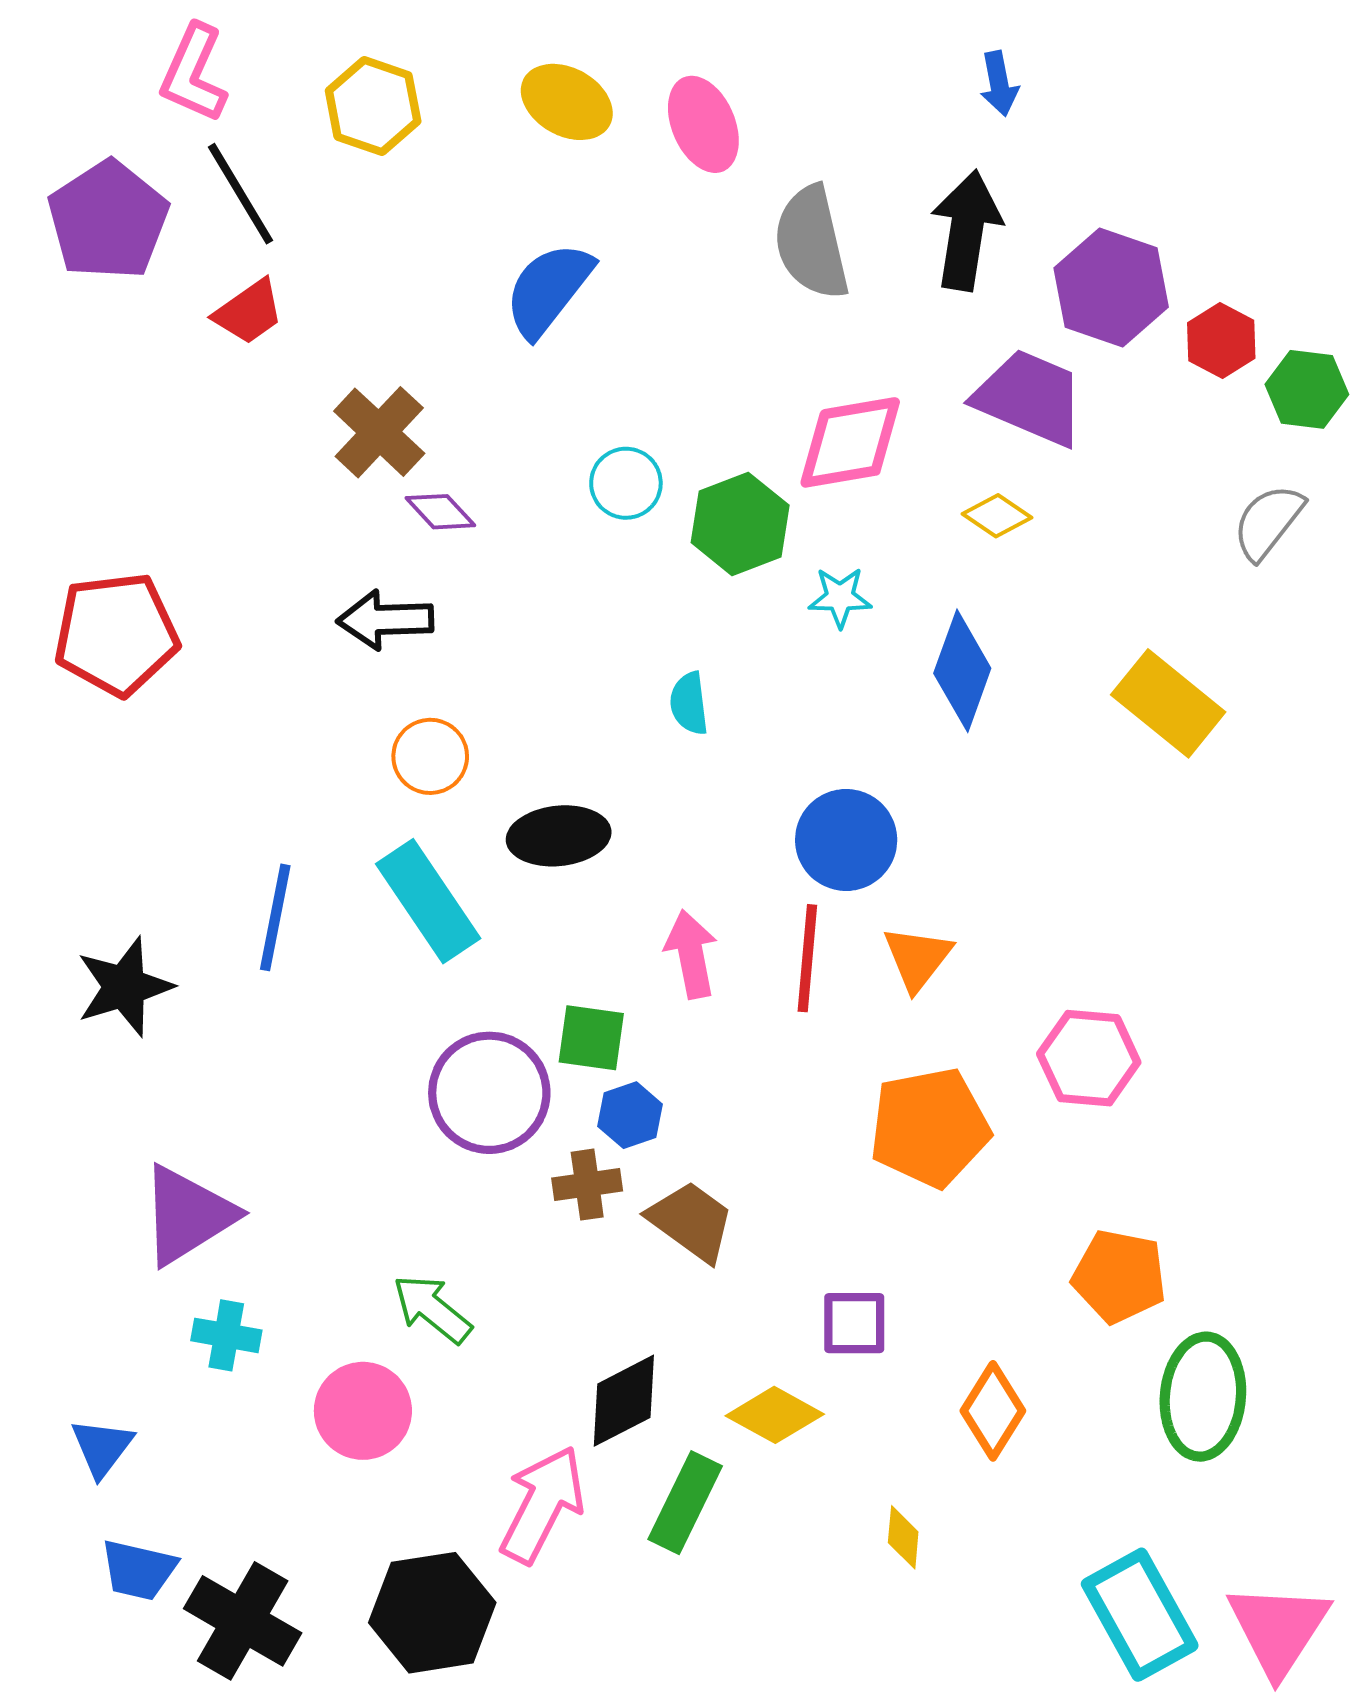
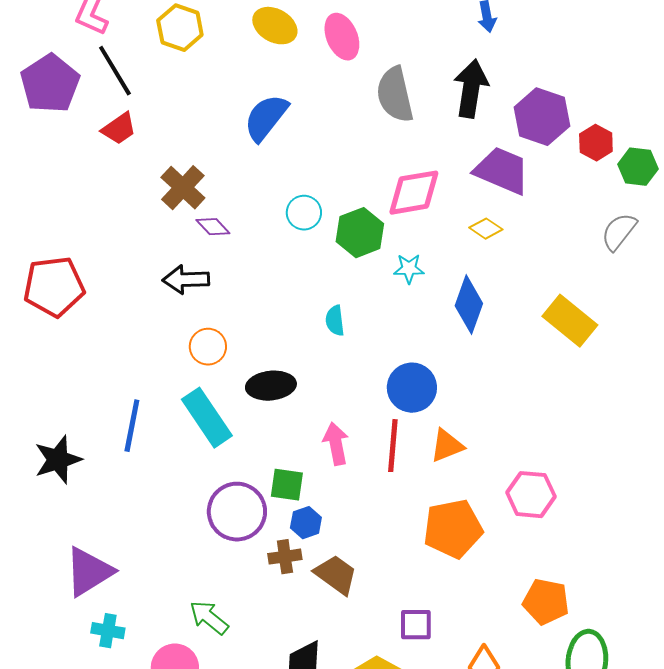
orange triangle: (917, 958) -> (447, 446), turned 30

